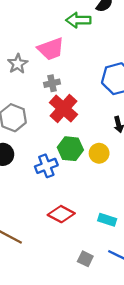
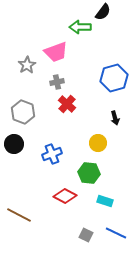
red cross: (64, 108) -> (67, 104), size x0.7
green hexagon: (70, 149) -> (89, 173), moved

